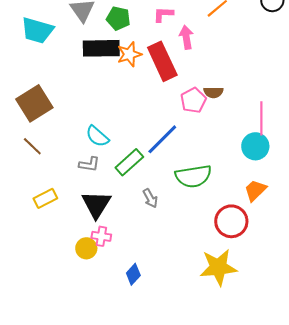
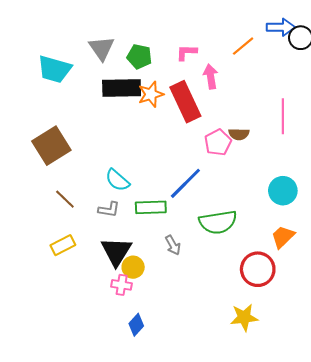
pink line: (261, 118) -> (283, 116), moved
brown line: (32, 146) -> (65, 199), moved
green rectangle: (129, 162) -> (151, 207), turned 40
yellow circle: (86, 248) -> (133, 267), moved
yellow star: (218, 267) -> (244, 317), size x0.7
blue diamond: (133, 274) -> (136, 325), moved

